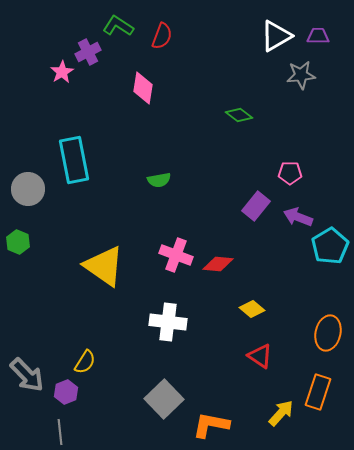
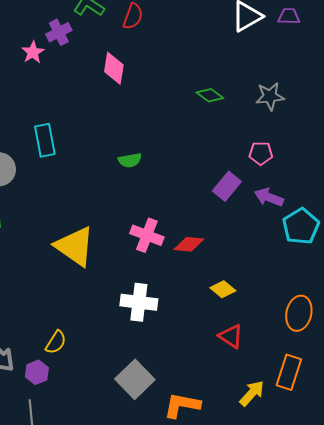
gray star: (301, 75) -> (270, 96), moved
cyan rectangle: (74, 160) -> (45, 140), size x0.7

